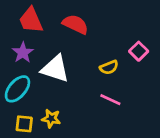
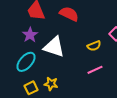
pink line: (110, 100) -> (95, 70), turned -49
yellow square: (24, 124) -> (31, 88), turned -32

